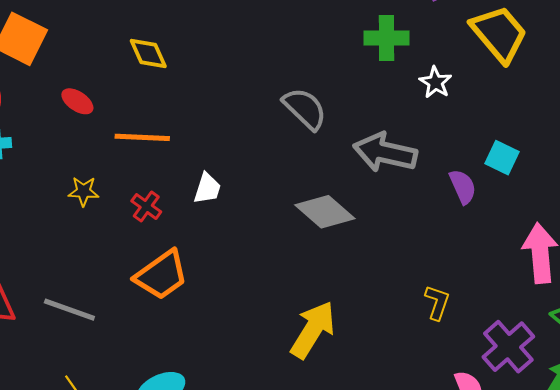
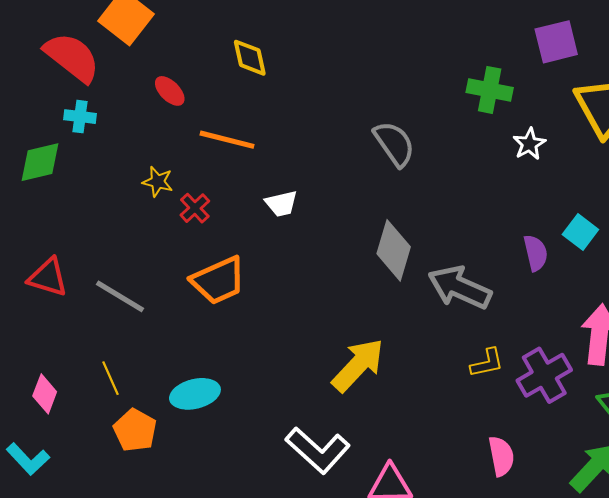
gray arrow: (385, 152) -> (460, 287), moved
white trapezoid: (207, 188) -> (281, 204), turned 48
red cross: (146, 206) -> (195, 208), moved
gray diamond: (325, 212) -> (394, 250), turned 54
yellow L-shape: (437, 302) -> (487, 363), turned 48
purple cross: (508, 347) -> (544, 375), moved

